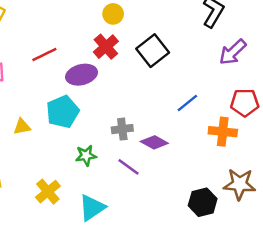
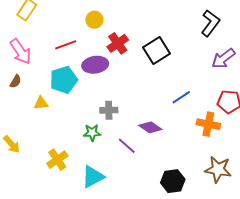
yellow circle: (113, 14) -> (94, 20), moved
cyan pentagon: (63, 112) -> (64, 80), moved
gray cross: (122, 129) -> (109, 110), moved
black hexagon: (203, 202) -> (173, 181), moved

